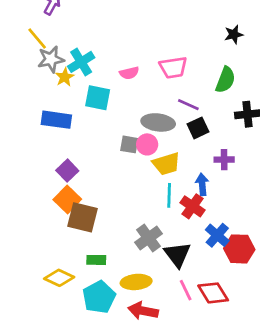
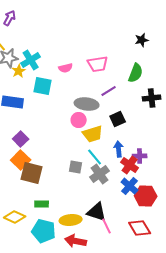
purple line: (188, 105) -> (109, 91), turned -56
black square: (198, 128) -> (118, 119), moved
gray square: (129, 144) -> (76, 167), moved
purple cross: (224, 160) -> (140, 156), moved
cyan line: (169, 195) -> (95, 157), turned -42
red cross: (192, 206) -> (130, 165), moved
gray cross: (148, 238) -> (100, 174), moved
black triangle: (177, 254) -> (97, 212), moved, turned -35
red diamond: (213, 293) -> (140, 228), moved
cyan pentagon: (99, 297) -> (44, 231), turned -30

